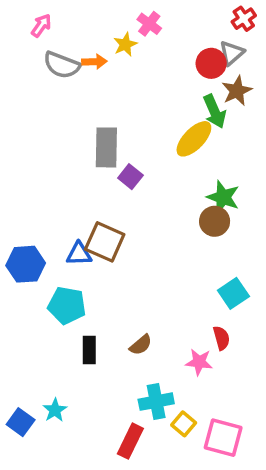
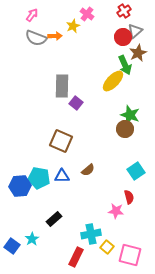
red cross: (244, 19) -> (124, 11), moved
pink arrow: (41, 26) -> (32, 15), moved
blue triangle: (79, 254) -> (62, 176), moved
blue hexagon: (26, 264) -> (20, 186), moved
brown semicircle: (141, 345) -> (88, 170), moved
black rectangle: (89, 350) -> (54, 219), moved, turned 49

